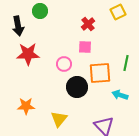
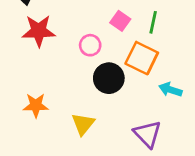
pink square: (85, 47) -> (120, 21), turned 32
green line: (126, 63) -> (153, 22), moved
orange square: (100, 73) -> (142, 58), turned 30

